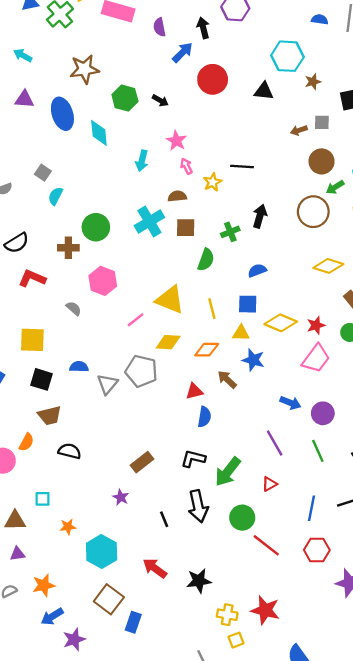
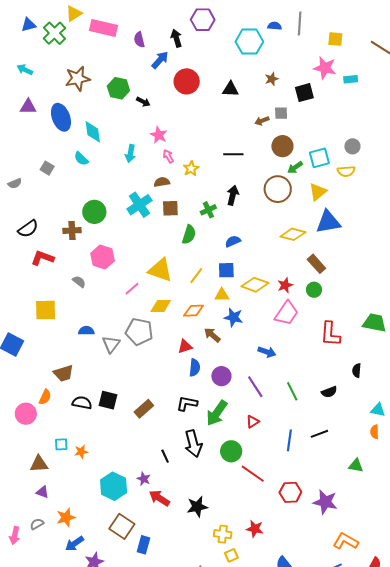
cyan hexagon: (287, 56) -> (249, 42), moved
green hexagon: (125, 98) -> (118, 88), moved
black line: (242, 167) -> (233, 154), moved
cyan semicircle: (55, 196) -> (81, 159), moved, turned -70
yellow line: (212, 309) -> (196, 276), turned 54
black square: (41, 379) -> (108, 400), moved
purple circle: (323, 413) -> (221, 376), moved
purple star: (121, 497) -> (144, 479), moved
orange star: (68, 527) -> (81, 452), moved
red hexagon: (317, 550) -> (290, 492), moved
purple triangle: (17, 554) -> (42, 492), turned 32
red star: (265, 610) -> (255, 529), size x0.7

